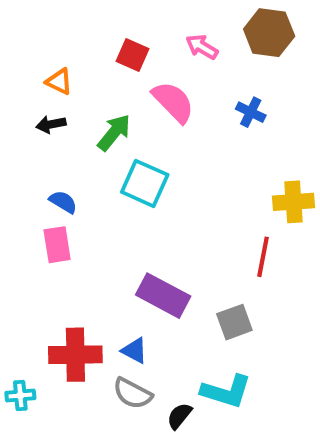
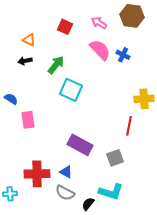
pink semicircle: (173, 102) -> (100, 50), moved
blue semicircle: (63, 202) -> (11, 99), moved

